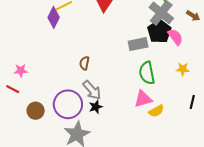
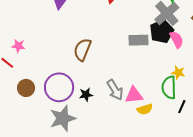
brown semicircle: (84, 63) -> (82, 50), size x1.6
green semicircle: (147, 73) -> (169, 87), moved
gray arrow: (92, 90) -> (115, 90), moved

